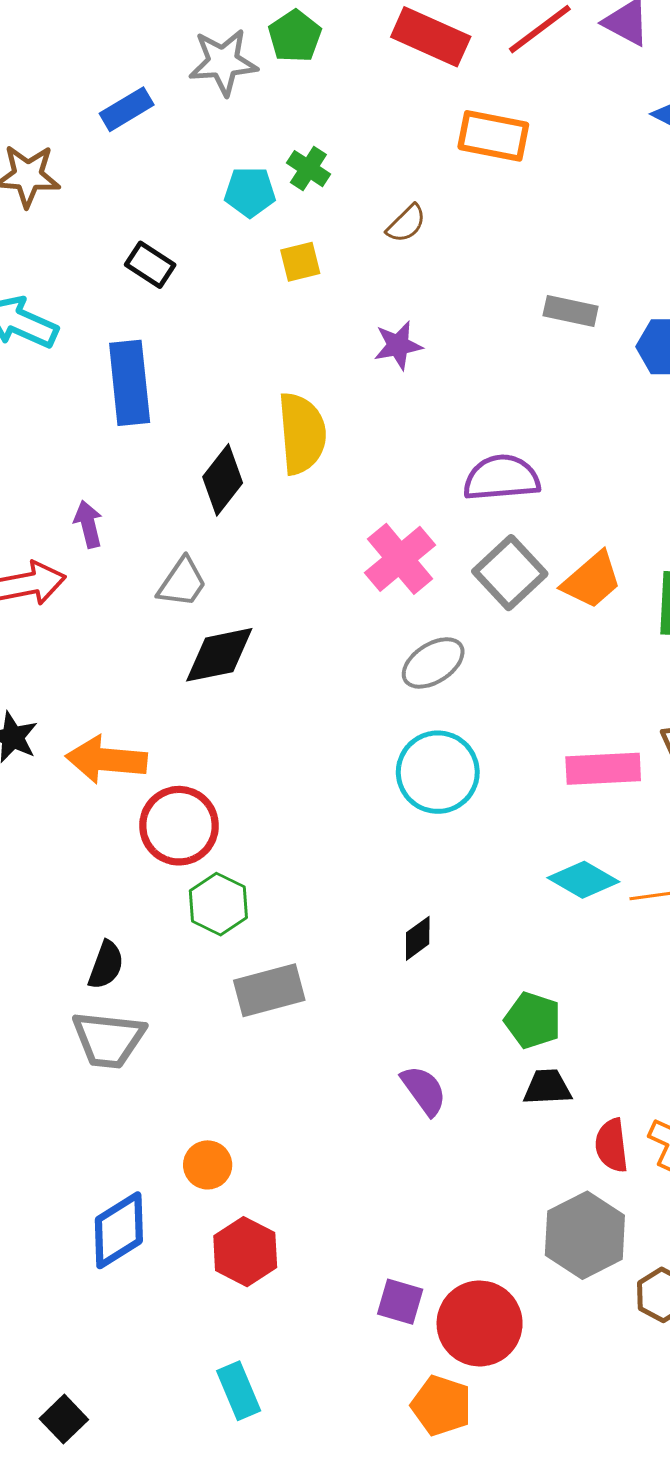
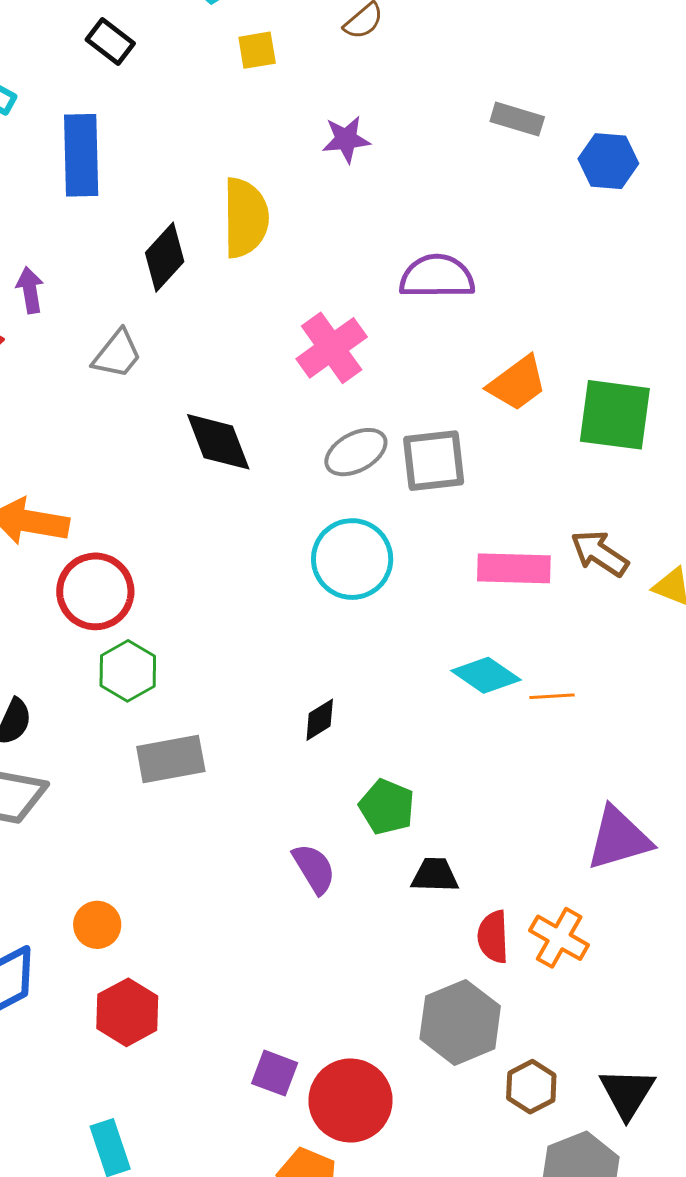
gray square: (510, 573) -> (434, 461), moved, turned 32
black diamond: (219, 655) -> (218, 442), moved, turned 76
green pentagon: (533, 1020) -> (387, 807), moved

